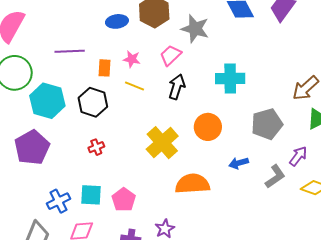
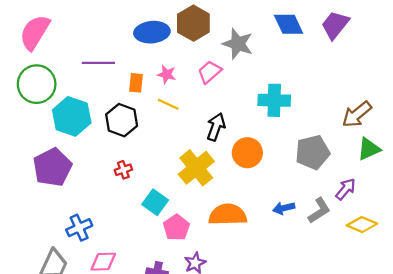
blue ellipse: (117, 21) -> (152, 32), size x1.4
black arrow: (177, 87) -> (216, 127), moved
blue arrow: (239, 163) -> (284, 208), moved
cyan square: (91, 195) -> (155, 202), moved, turned 30
pink pentagon: (124, 200) -> (176, 228), moved

